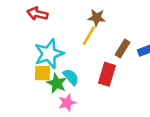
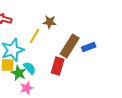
yellow line: (89, 36) -> (35, 36), moved
brown rectangle: (122, 49) -> (70, 46), size x1.6

